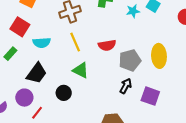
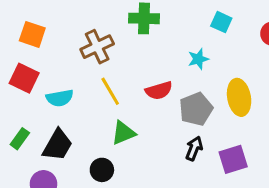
cyan star: (133, 11) -> (198, 59), moved
green rectangle: (10, 54) -> (20, 139), moved
green triangle: (81, 70) -> (123, 133), turned -42
purple square: (150, 96) -> (233, 159), turned -30

